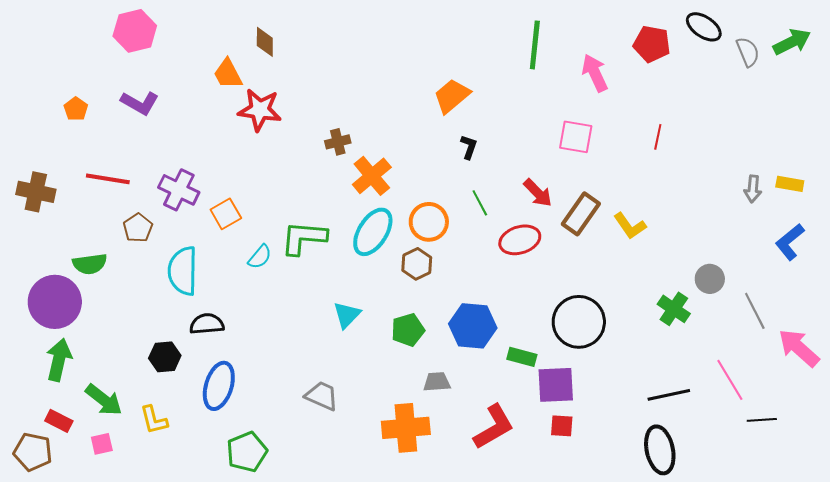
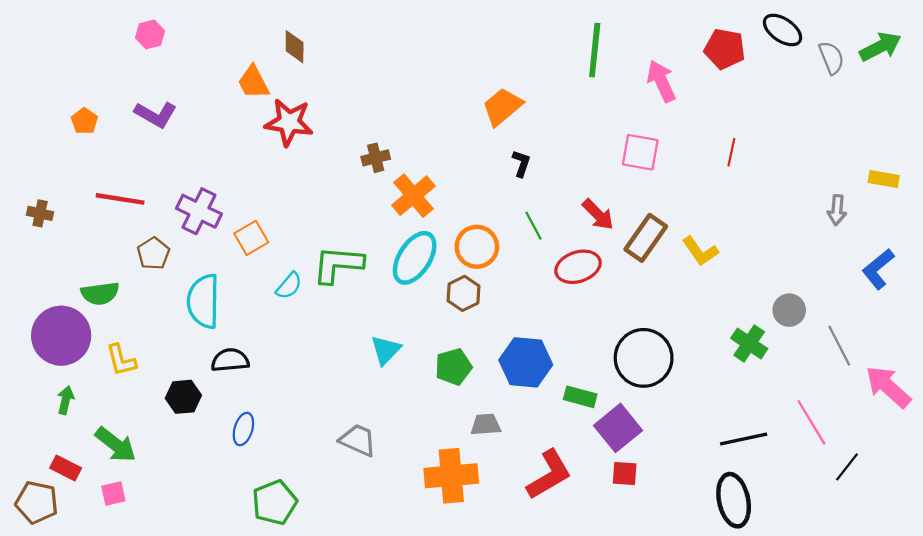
pink hexagon: (135, 31) -> (150, 34), size x0.6
yellow rectangle: (790, 184) -> (884, 179), moved
brown cross: (36, 192) -> (40, 213), size x0.6
green arrow: (59, 360) -> (66, 400), size x0.6
purple square: (556, 385) -> (618, 428), turned -36
blue ellipse: (219, 386) -> (243, 429), size x0.6
yellow L-shape: (154, 420) -> (121, 360), moved
black line: (762, 420) -> (847, 467), turned -48

